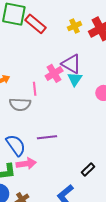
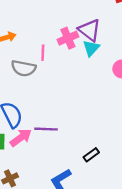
purple line: (47, 137) -> (46, 129), moved
pink arrow: (26, 164) -> (21, 138), turned -36

